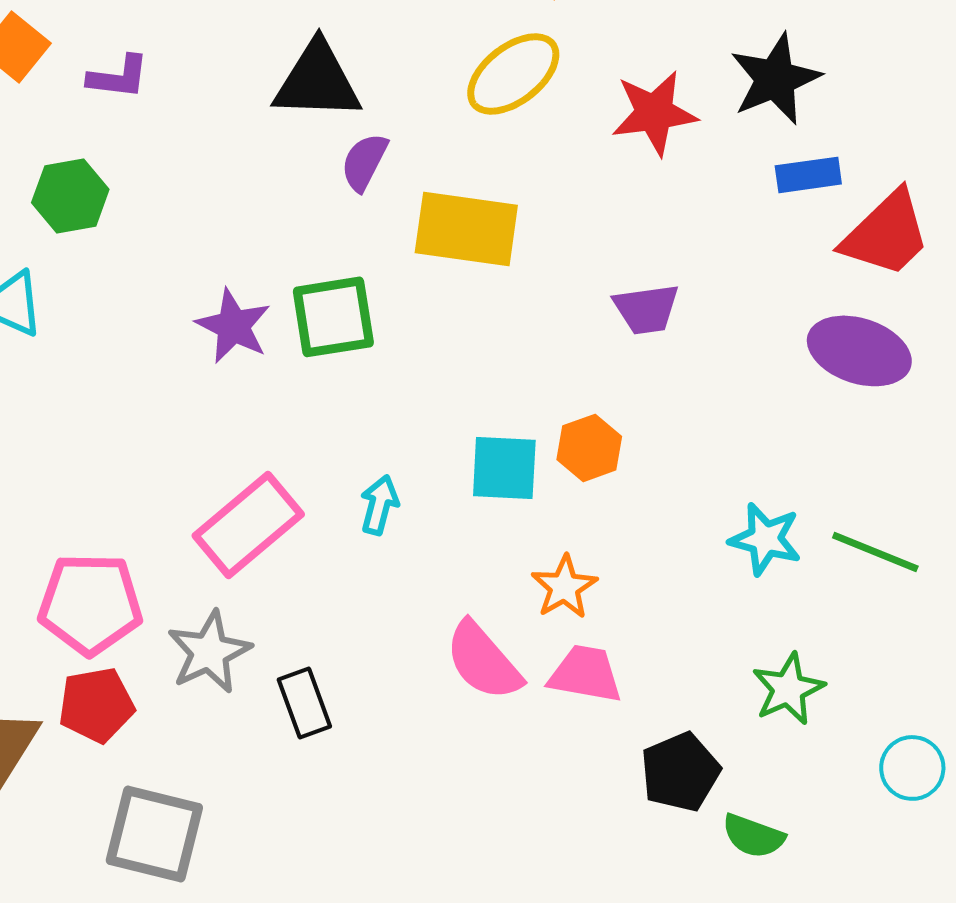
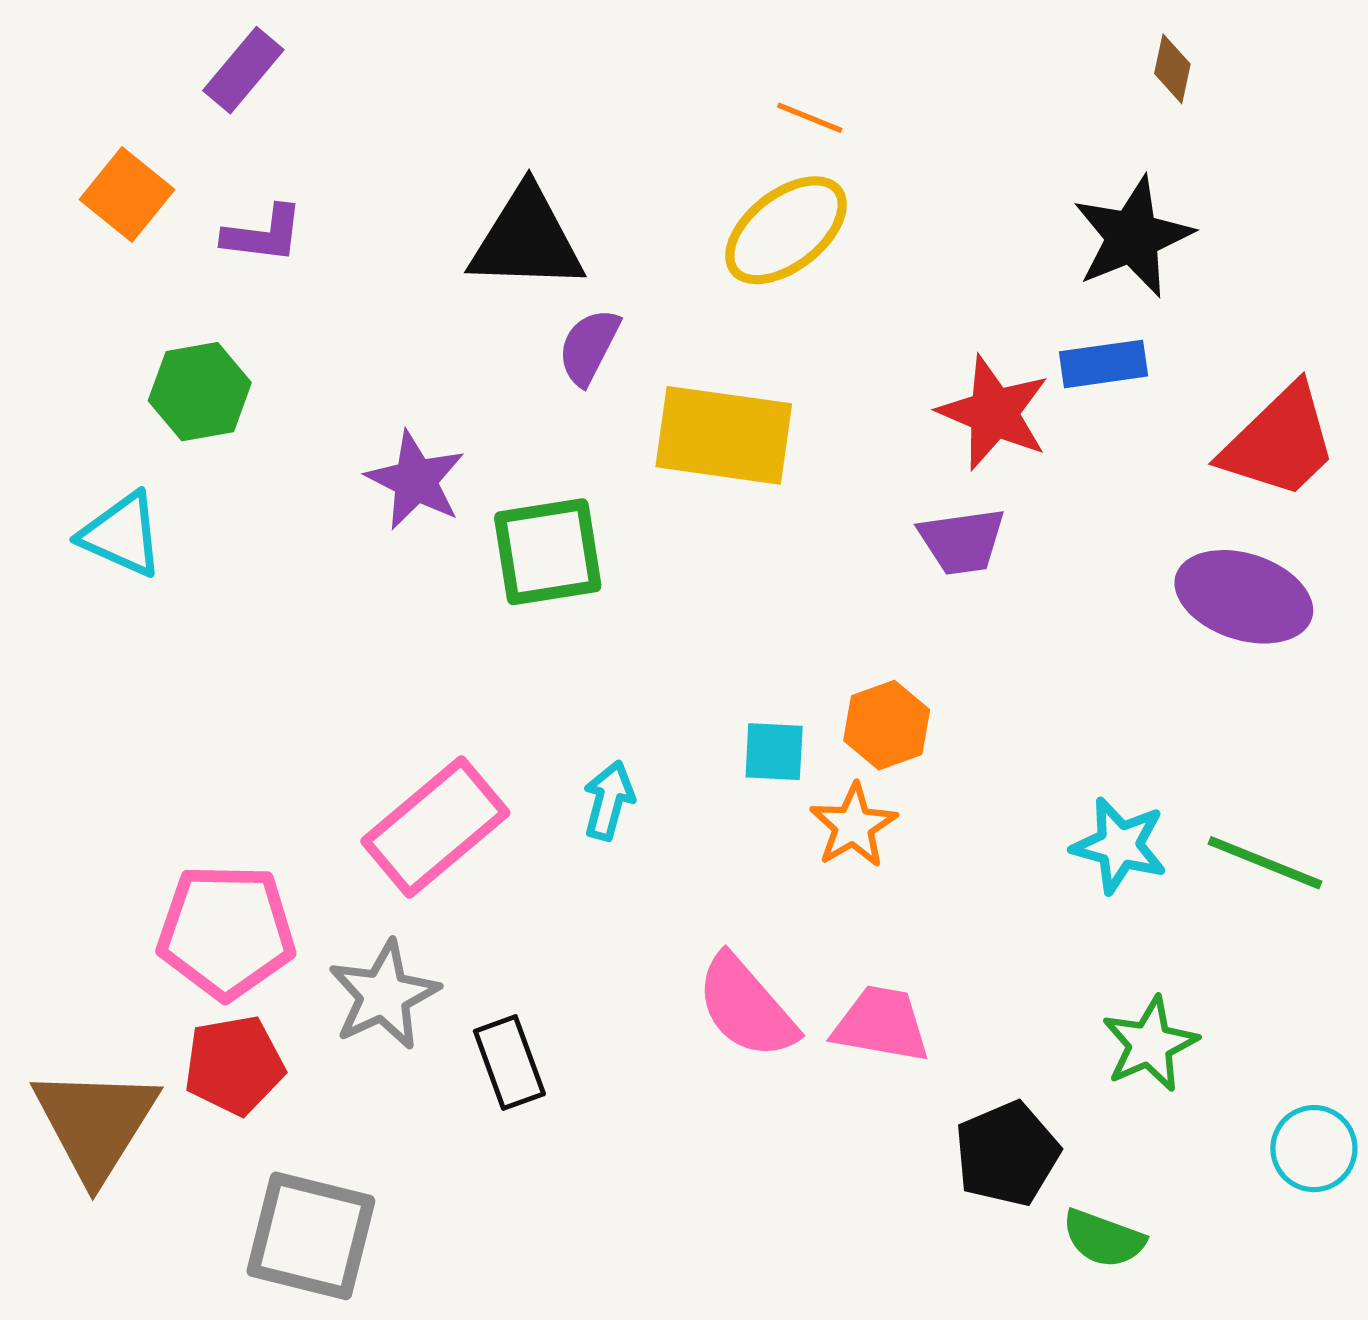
red star: (654, 113) -> (994, 413), moved, turned 30
blue rectangle: (808, 175) -> (1104, 364), moved
purple star: (233, 326) -> (415, 480), moved
cyan square: (504, 468) -> (774, 752), size x0.7
orange star: (564, 587) -> (853, 826), moved

